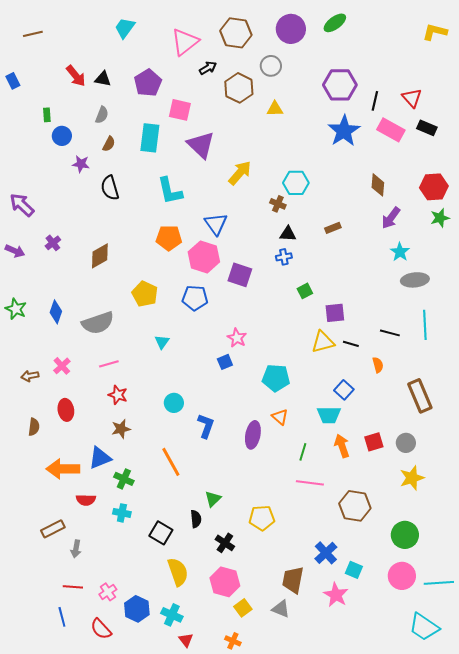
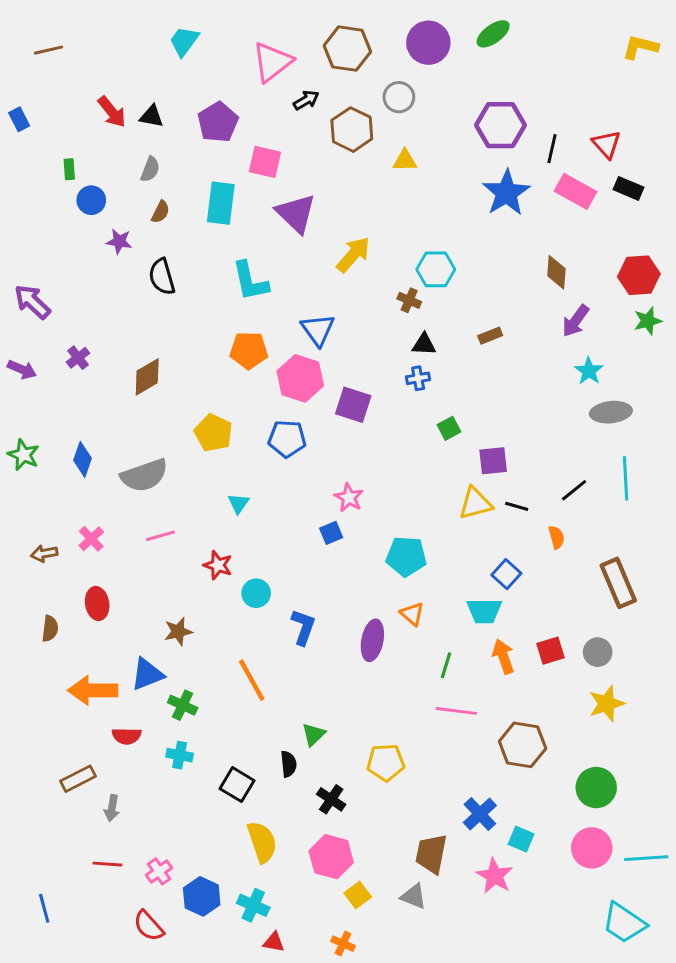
black line: (390, 333) -> (574, 490), turned -54
red star: (118, 395) -> (218, 565), moved
blue line: (62, 617) -> (44, 908), moved
red triangle: (186, 640) -> (274, 942), turned -42

